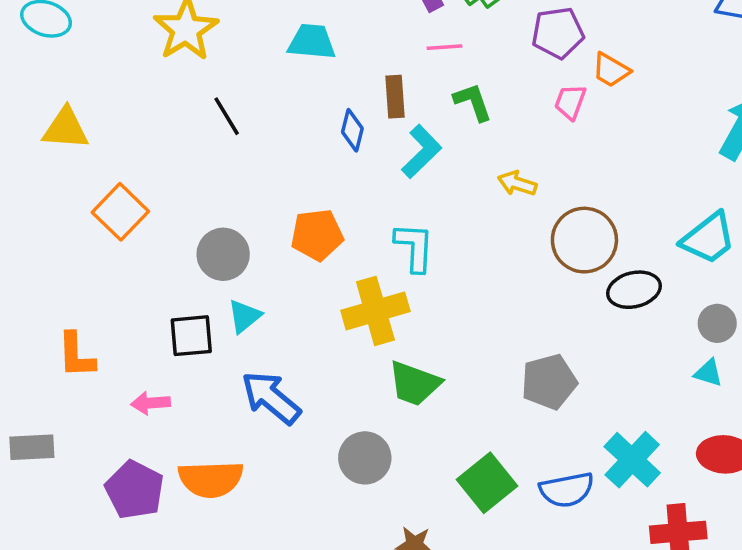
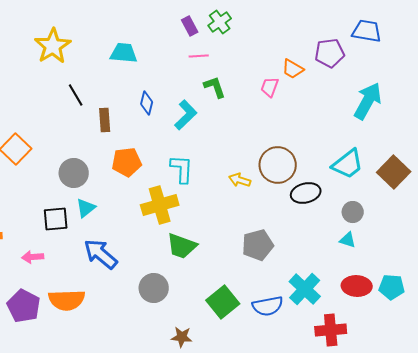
purple pentagon: (558, 33) -> (330, 53), moved
brown rectangle: (395, 97) -> (105, 120), moved
yellow arrow: (517, 183) -> (240, 180), moved

